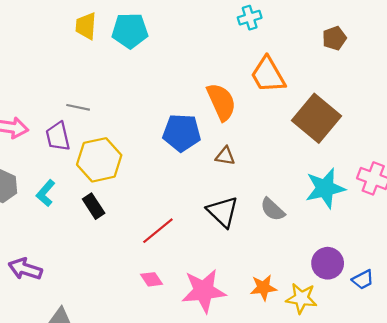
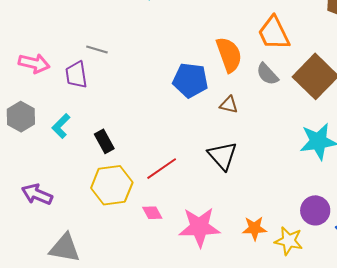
yellow hexagon: (99, 160) -> (112, 185), moved
gray semicircle: (273, 209) -> (267, 74), moved

